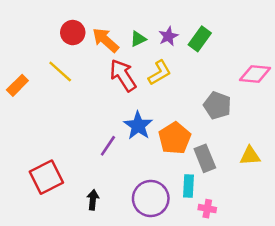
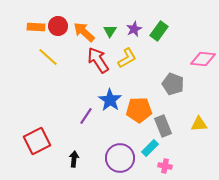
green triangle: (138, 39) -> (110, 31), turned -32
orange rectangle: (17, 85) -> (36, 27), moved, turned 48
orange pentagon: (175, 138) -> (139, 110), turned 30
cyan rectangle: (188, 186) -> (150, 148), turned 42

